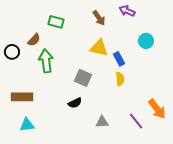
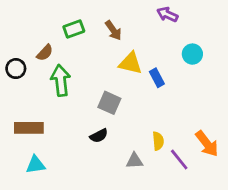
brown arrow: (99, 18) -> (113, 30), moved
green rectangle: (56, 22) -> (74, 29), turned -35
yellow semicircle: (120, 79) -> (158, 141), moved

